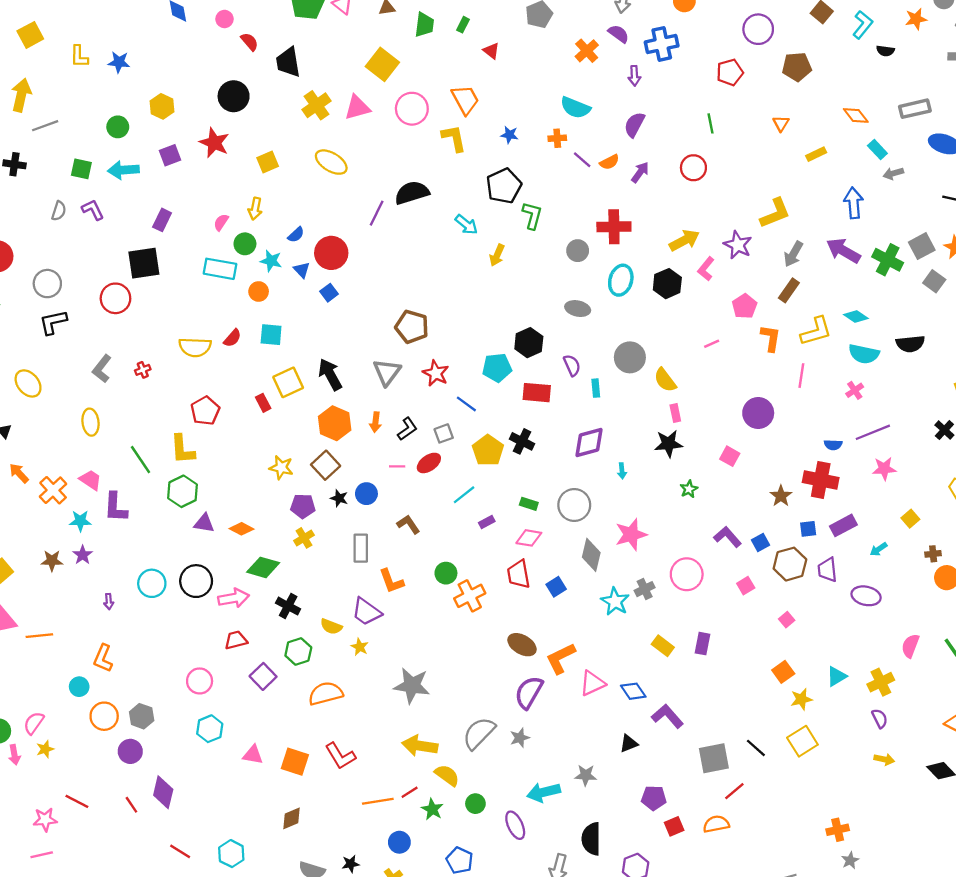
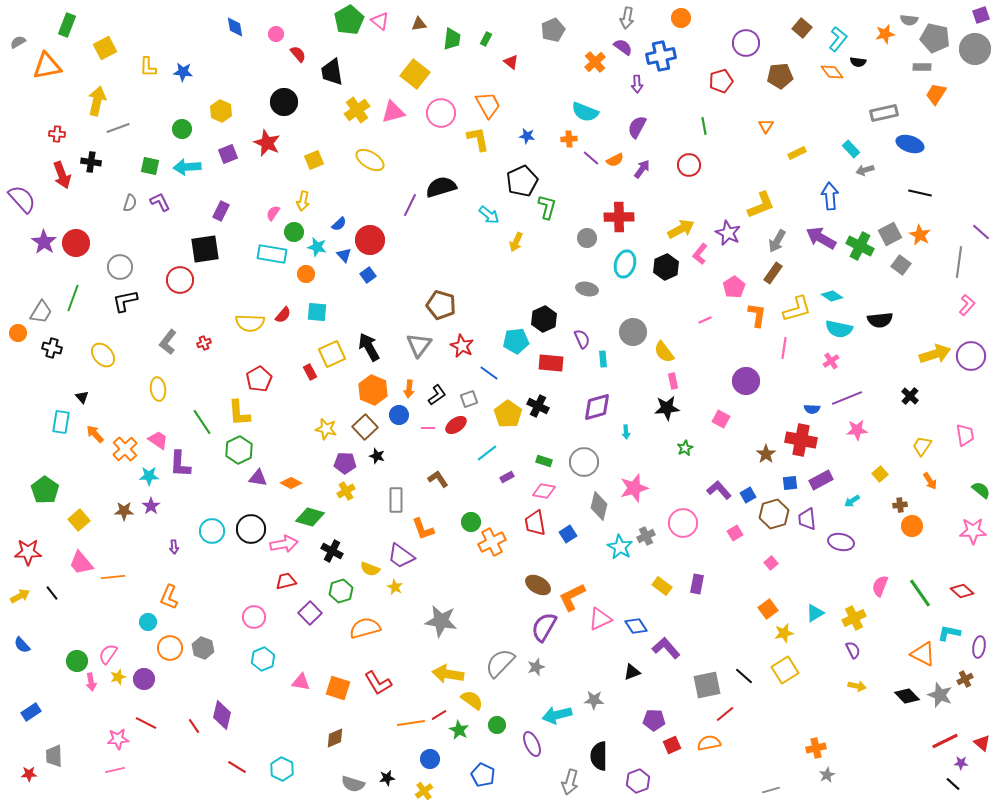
orange diamond: (856, 116) -> (832, 72), moved
blue circle: (366, 494) -> (399, 415), moved
purple circle: (130, 751) -> (144, 679), moved

